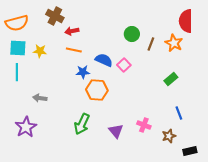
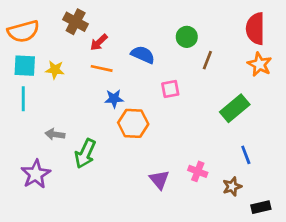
red arrow: (72, 31) -> (99, 42), turned -32
green circle: (132, 34) -> (187, 37), moved
orange star: (174, 43) -> (260, 64), moved
blue semicircle: (104, 60) -> (143, 55), moved
pink square: (124, 65) -> (170, 89), turned 32
green rectangle: (171, 79) -> (235, 108), size x1.5
green arrow: (82, 124) -> (85, 154), moved

